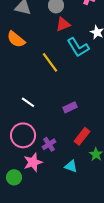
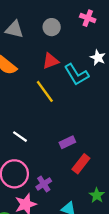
red triangle: (63, 24) -> (50, 61), moved
red rectangle: (82, 136) -> (81, 164), moved

